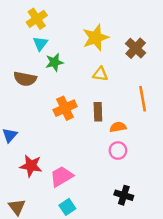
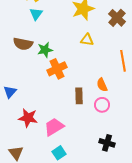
green star: (54, 62) -> (45, 50), moved
brown rectangle: (98, 112) -> (79, 96), moved
orange semicircle: (118, 127) -> (102, 85), turned -104

